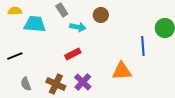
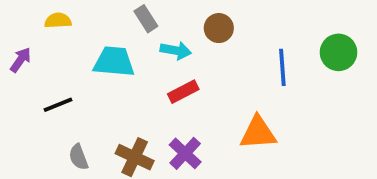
cyan trapezoid: (35, 24) -> (114, 62), moved
blue line: (143, 46) -> (282, 67), moved
red rectangle: (73, 54) -> (183, 92), moved

